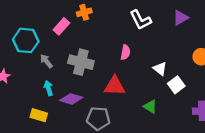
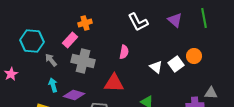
orange cross: (84, 12) -> (85, 23), moved
purple triangle: (181, 18) -> (175, 20), turned -49
pink rectangle: (61, 26) -> (70, 40), moved
white square: (176, 85) -> (176, 64), moved

